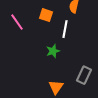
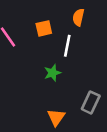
orange square: (46, 15) -> (44, 28), turned -32

